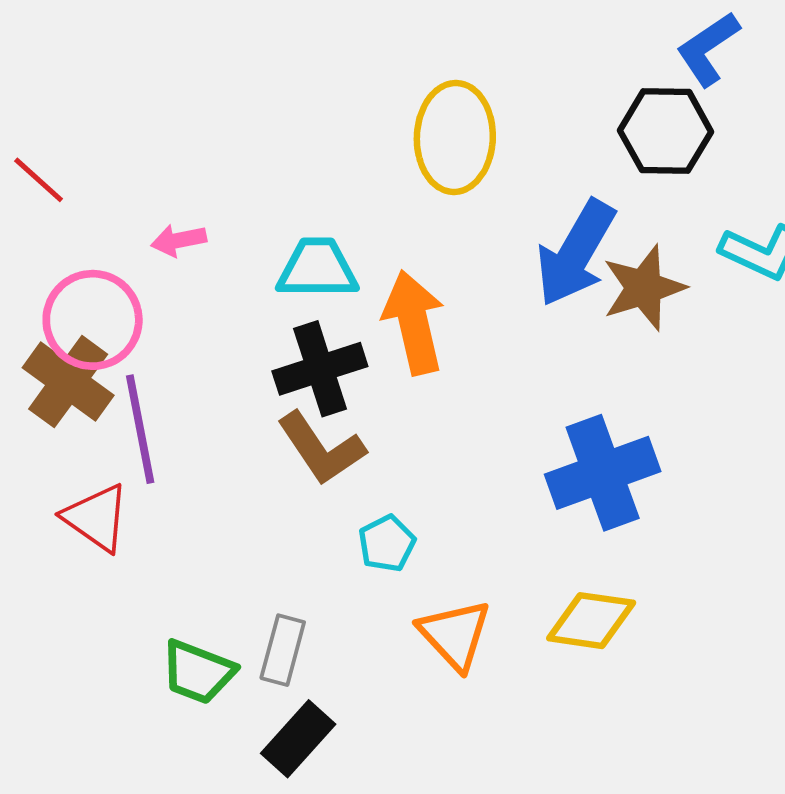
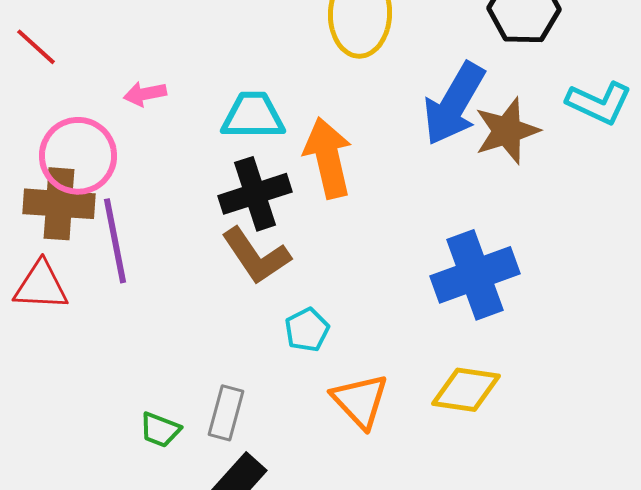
brown cross: (68, 382) -> (59, 204), turned -32
red triangle: (96, 518) -> (41, 286), moved, turned -32
green trapezoid: (198, 672) -> (160, 430), size x0.7

